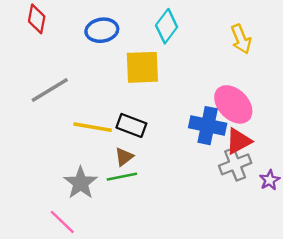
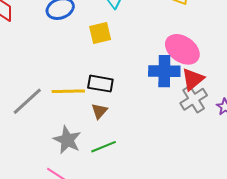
yellow square: (142, 67) -> (100, 33), size x0.7
gray line: (50, 90) -> (27, 101), moved
green line: (122, 177) -> (104, 147), moved

